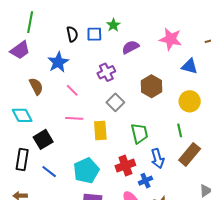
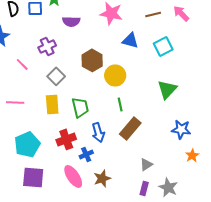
purple semicircle: (130, 47) -> (71, 21), turned -150
pink line: (72, 90) -> (22, 64), moved
yellow circle: (190, 101) -> (115, 75), moved
pink line: (74, 118) -> (15, 102), moved
yellow rectangle: (100, 130) -> (52, 104), moved

